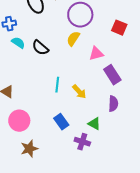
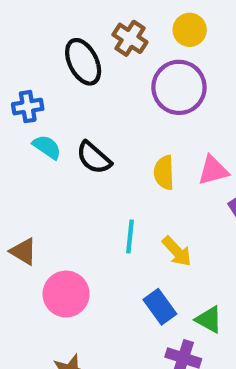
yellow semicircle: (73, 39) -> (164, 173), moved, turned -35
pink circle: (19, 121) -> (66, 294), moved
blue rectangle: (61, 122) -> (160, 307), moved

